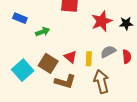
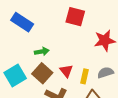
blue rectangle: (20, 18) -> (22, 22), size x1.5
green arrow: (43, 32) -> (42, 52), moved

